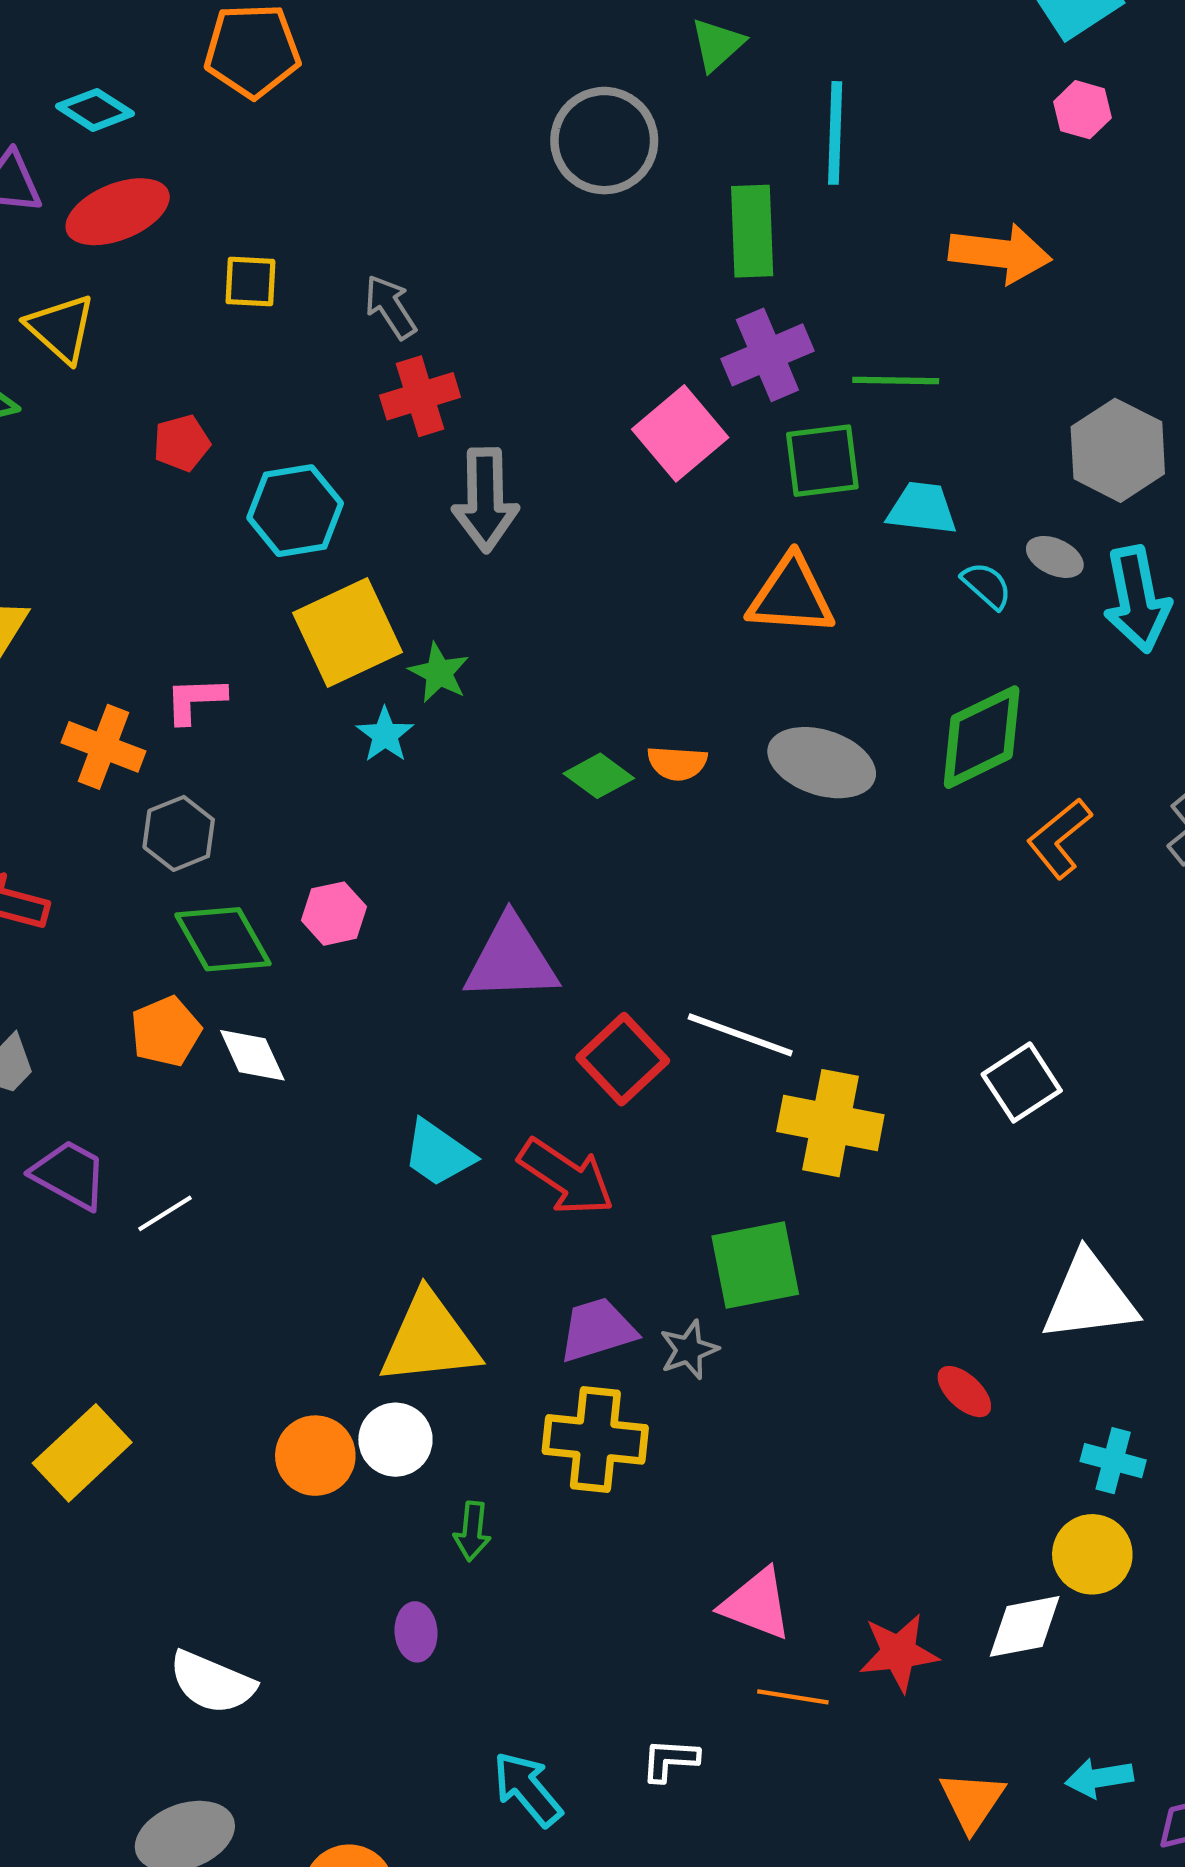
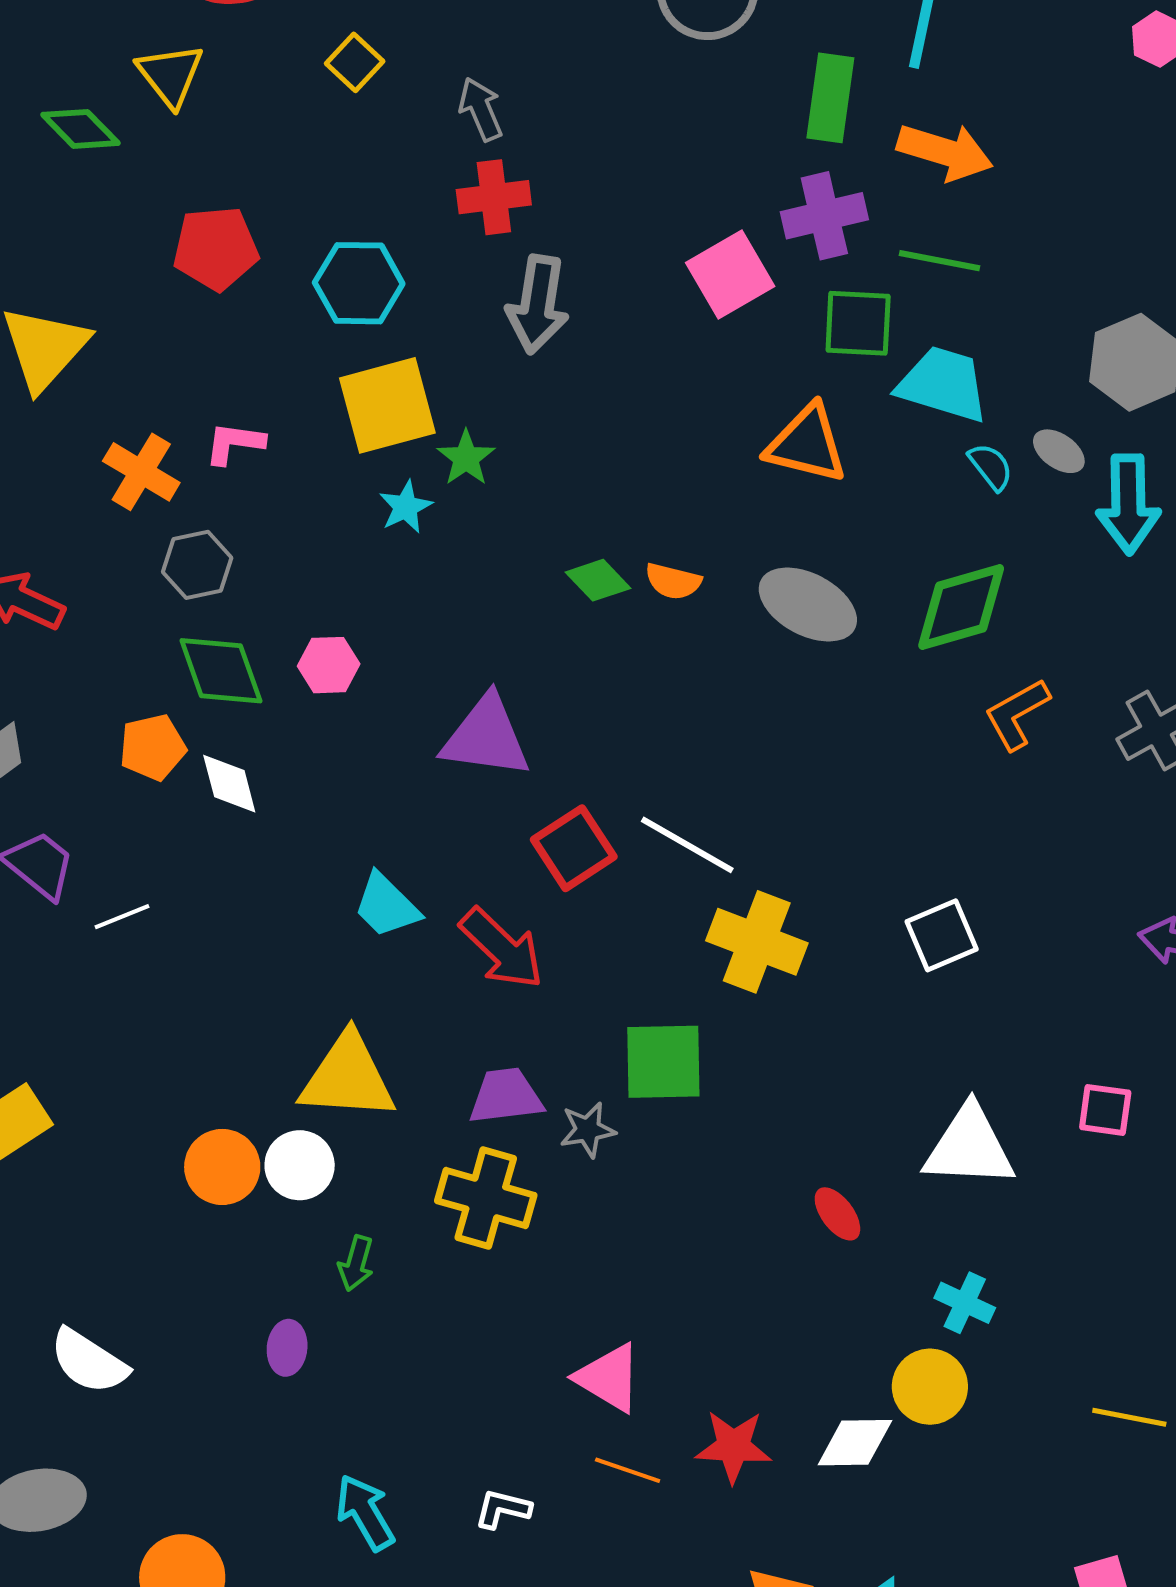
orange arrow: (1000, 253) -> (945, 152), moved
yellow square: (250, 282) -> (355, 62), turned 30
red pentagon: (182, 443) -> (216, 248), moved, size x1.6
cyan trapezoid: (922, 508) -> (943, 384), size x1.4

